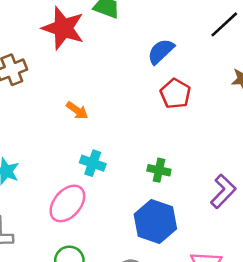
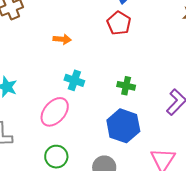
red pentagon: (175, 94) -> (119, 23), moved
orange arrow: (77, 110) -> (62, 39), turned -30

